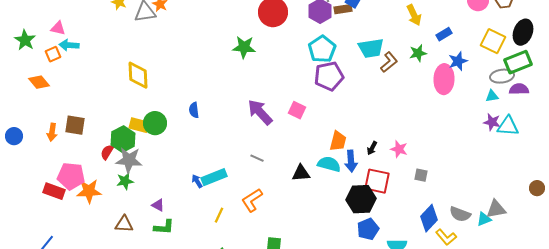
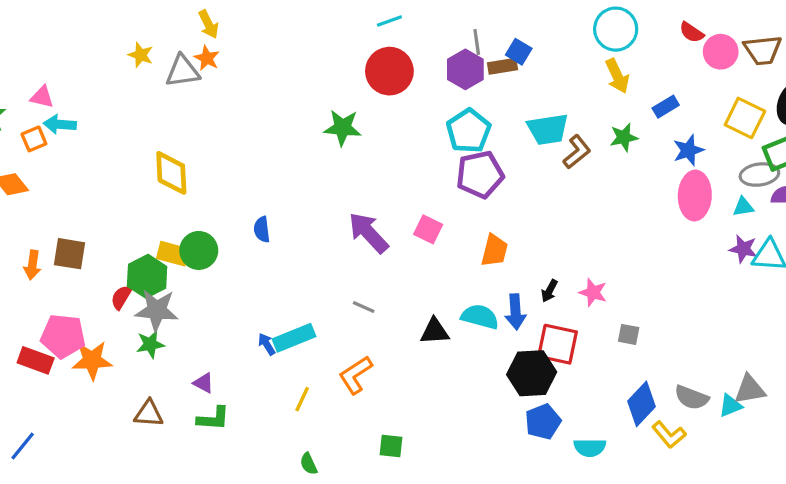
pink ellipse: (444, 79) -> (695, 196), moved
orange trapezoid: (338, 141) -> (494, 250), moved

